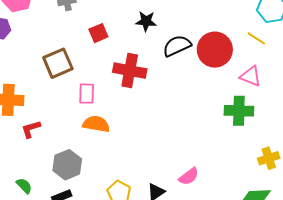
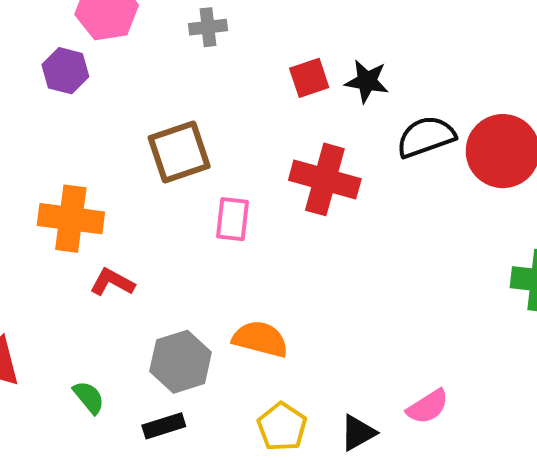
red square: (98, 33) -> (309, 78), moved
orange semicircle: (96, 124) -> (260, 339), moved
red L-shape: (31, 129) -> (112, 282), turned 40

